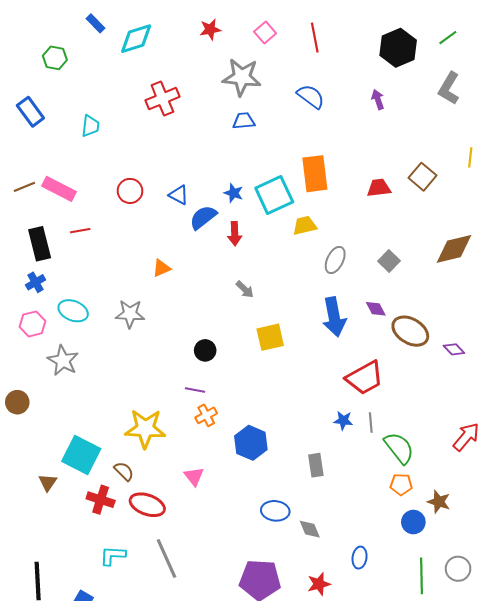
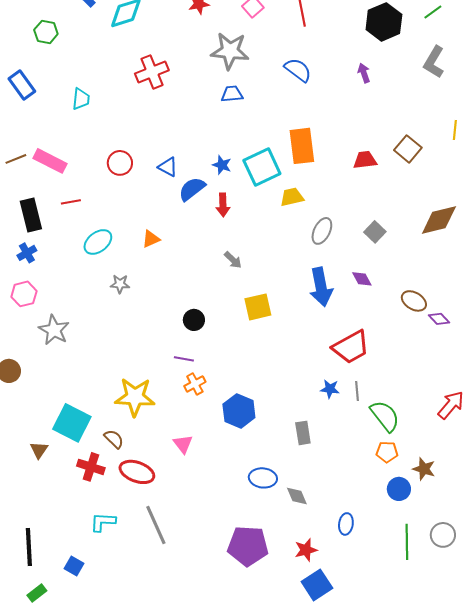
cyan ellipse: (73, 311) -> (98, 242), moved, turned -60
gray star: (130, 314) -> (120, 284), size x0.7
brown ellipse: (410, 331) -> (414, 301), moved, size x0.7

